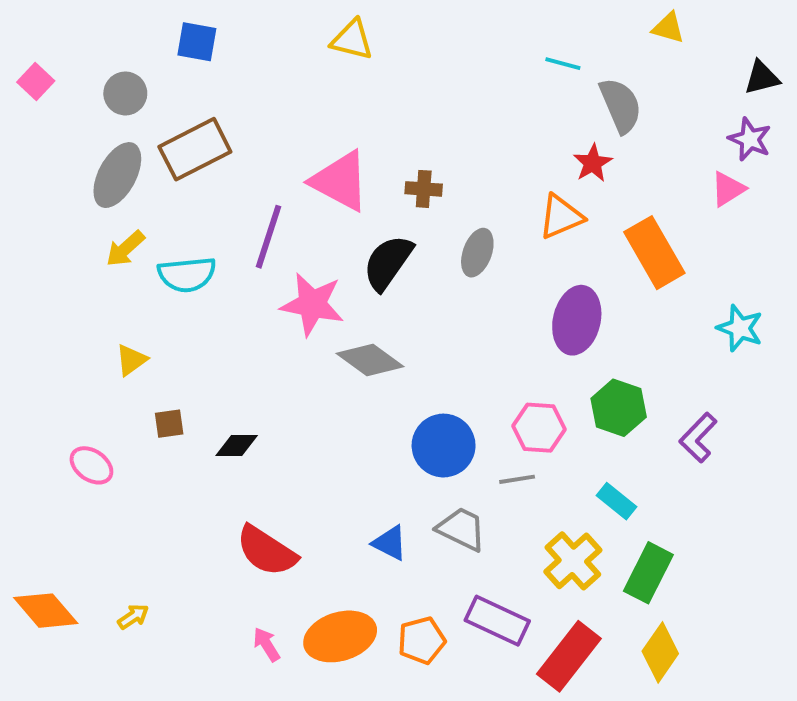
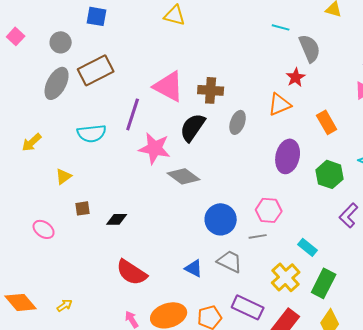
brown cross: (424, 189) -> (211, 90), size x1.4
yellow arrow: (125, 249) -> (32, 142), moved
orange rectangle: (654, 253) -> (327, 122), size x0.7
green hexagon: (619, 408) -> (330, 174), moved

